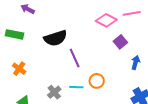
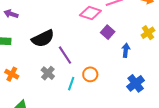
cyan line: (76, 87) -> (71, 84), turned -64
gray cross: (54, 92) -> (48, 73), moved

